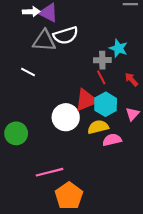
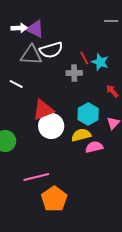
gray cross: (102, 60) -> (74, 73), moved
red line: (101, 77) -> (84, 58), moved
red triangle: (86, 100) -> (43, 110), moved

